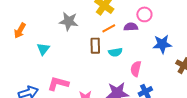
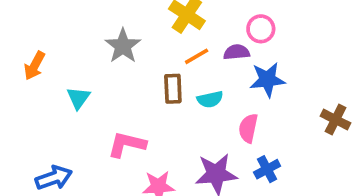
gray star: (69, 21) -> (123, 46), turned 30
blue star: (162, 44) -> (267, 80), moved
pink L-shape: (58, 84) -> (127, 144), moved

